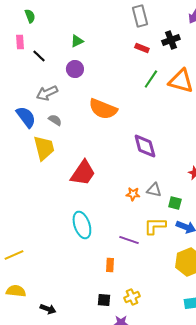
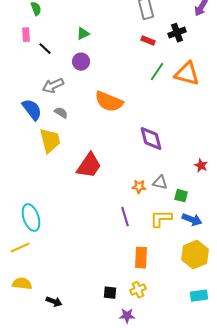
cyan ellipse: (82, 225) -> (31, 218), moved
purple line: (129, 240) -> (125, 217), moved, turned 54
orange rectangle: (110, 265) -> (141, 258), moved, size x1.5

